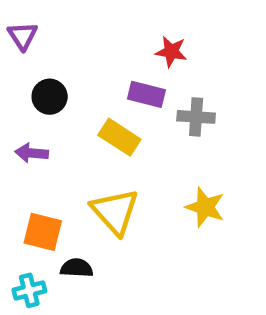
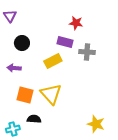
yellow rectangle: (119, 137) -> (53, 61), turned -60
yellow star: (205, 207) -> (96, 124), moved
orange square: (43, 232) -> (25, 95), moved

